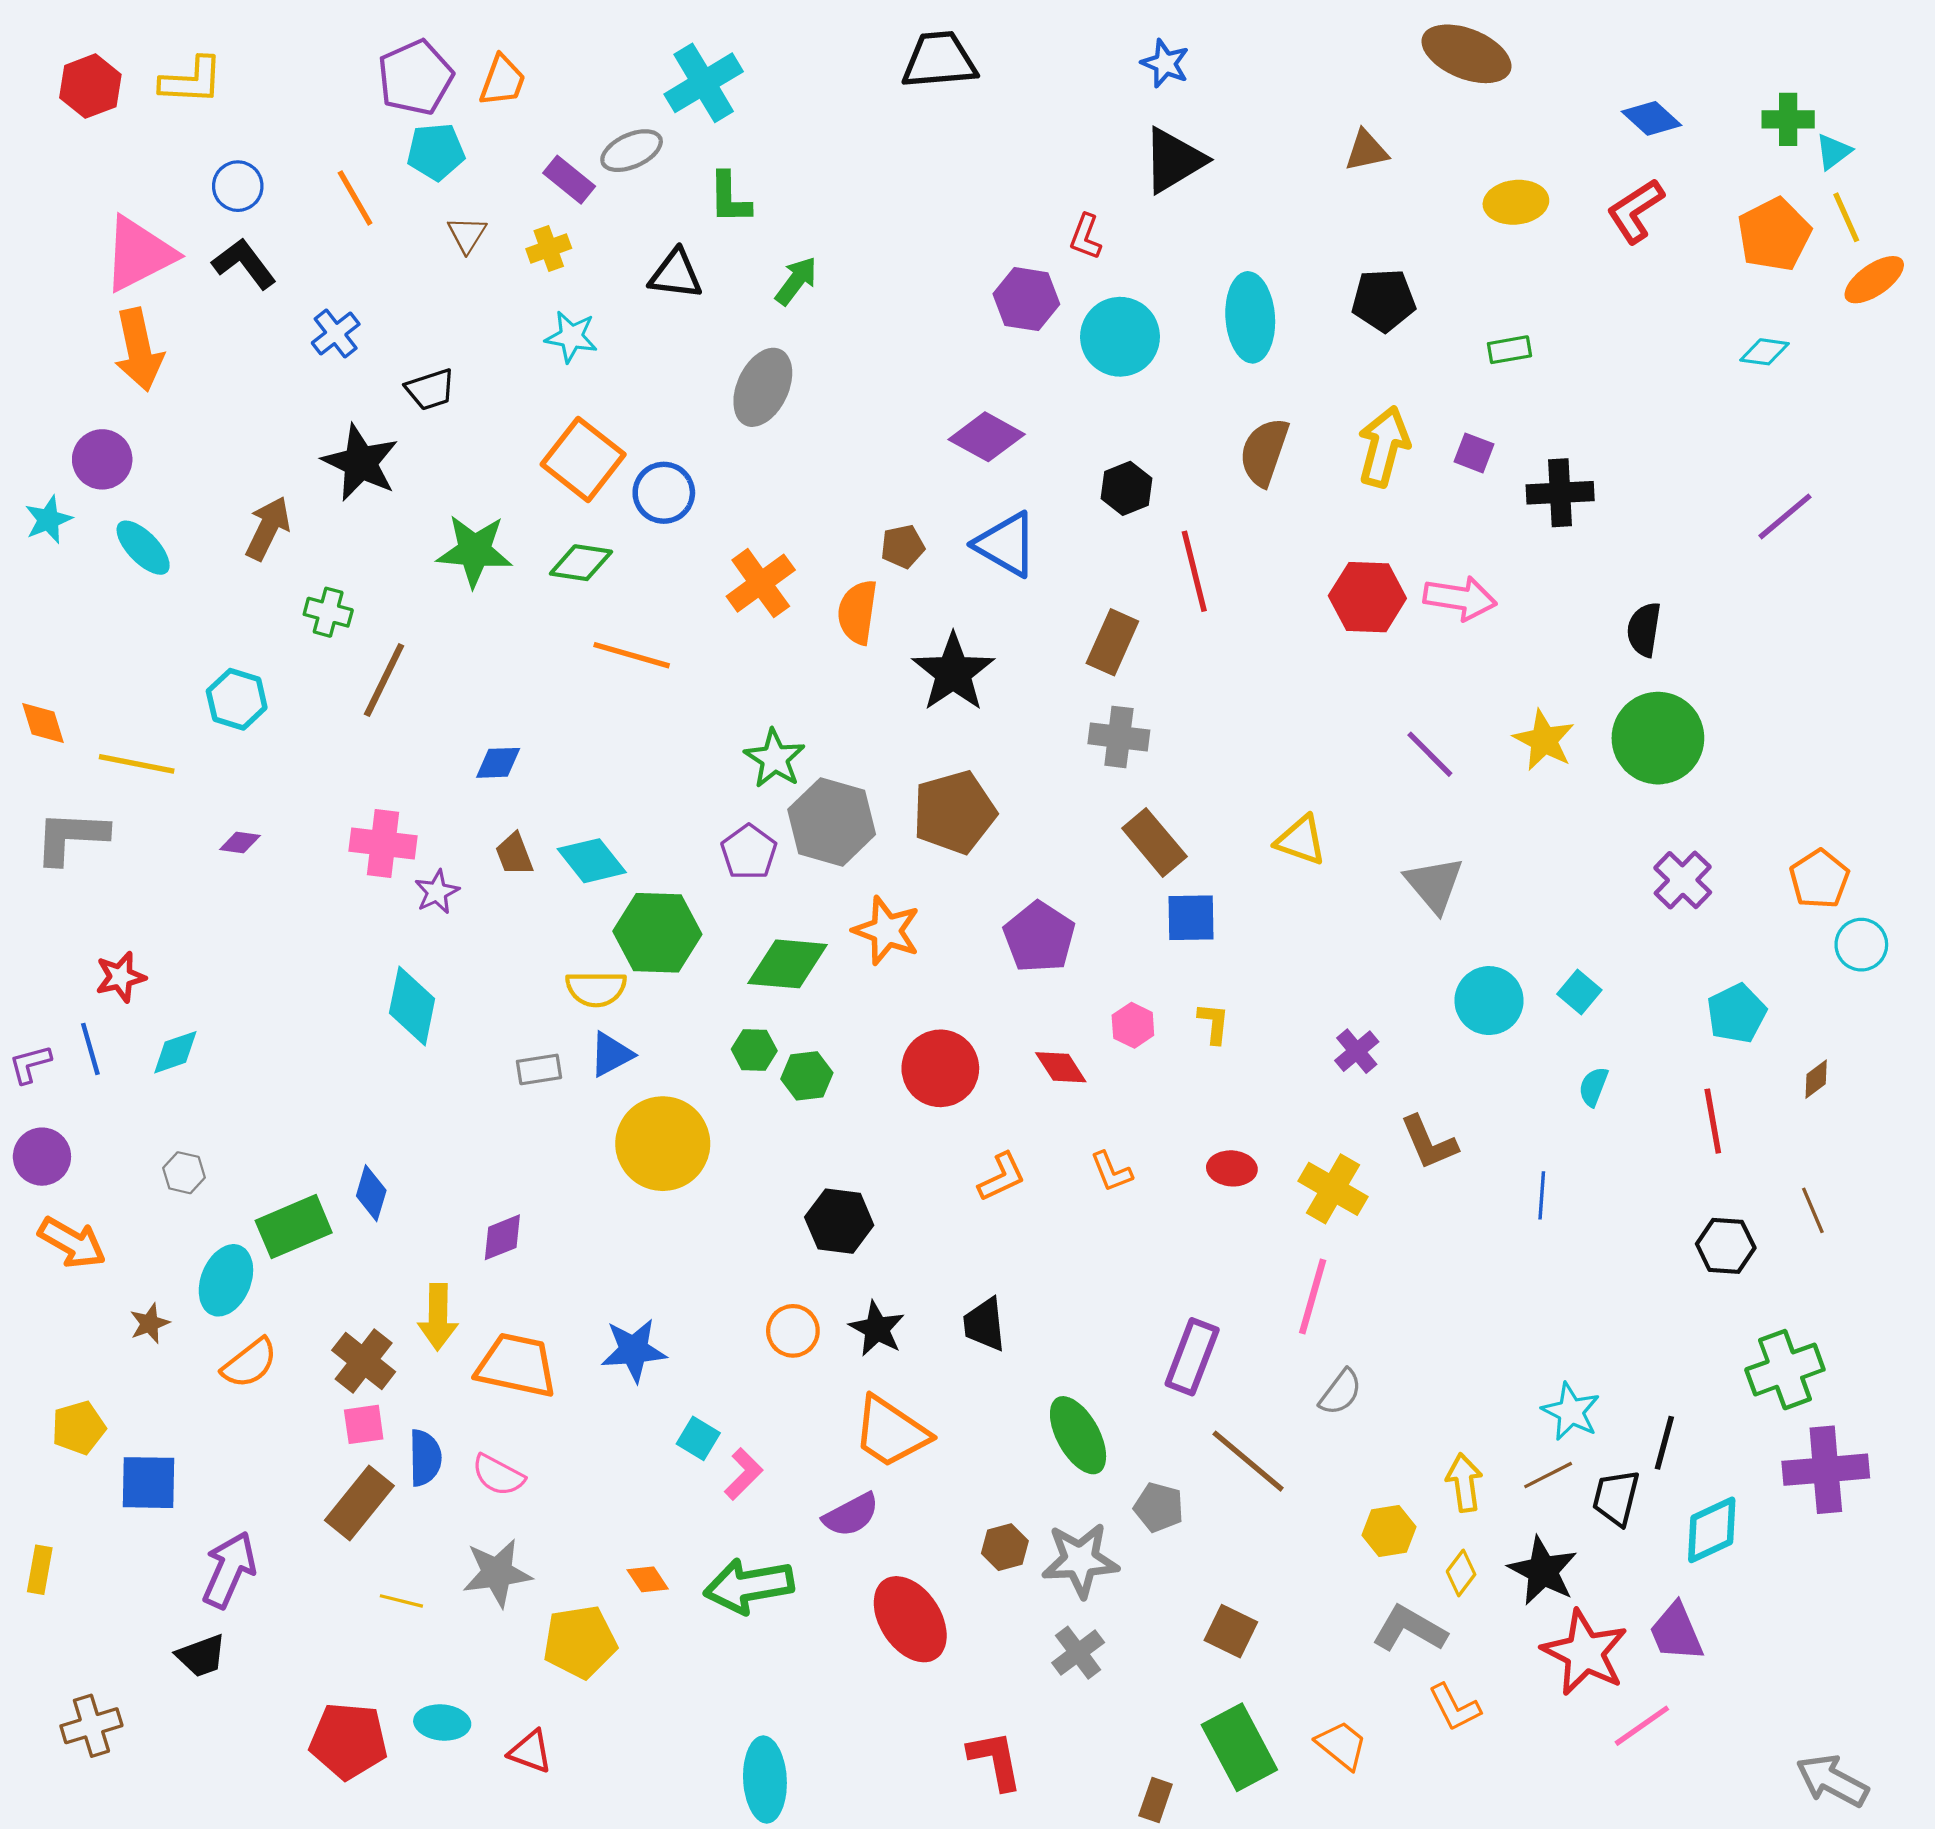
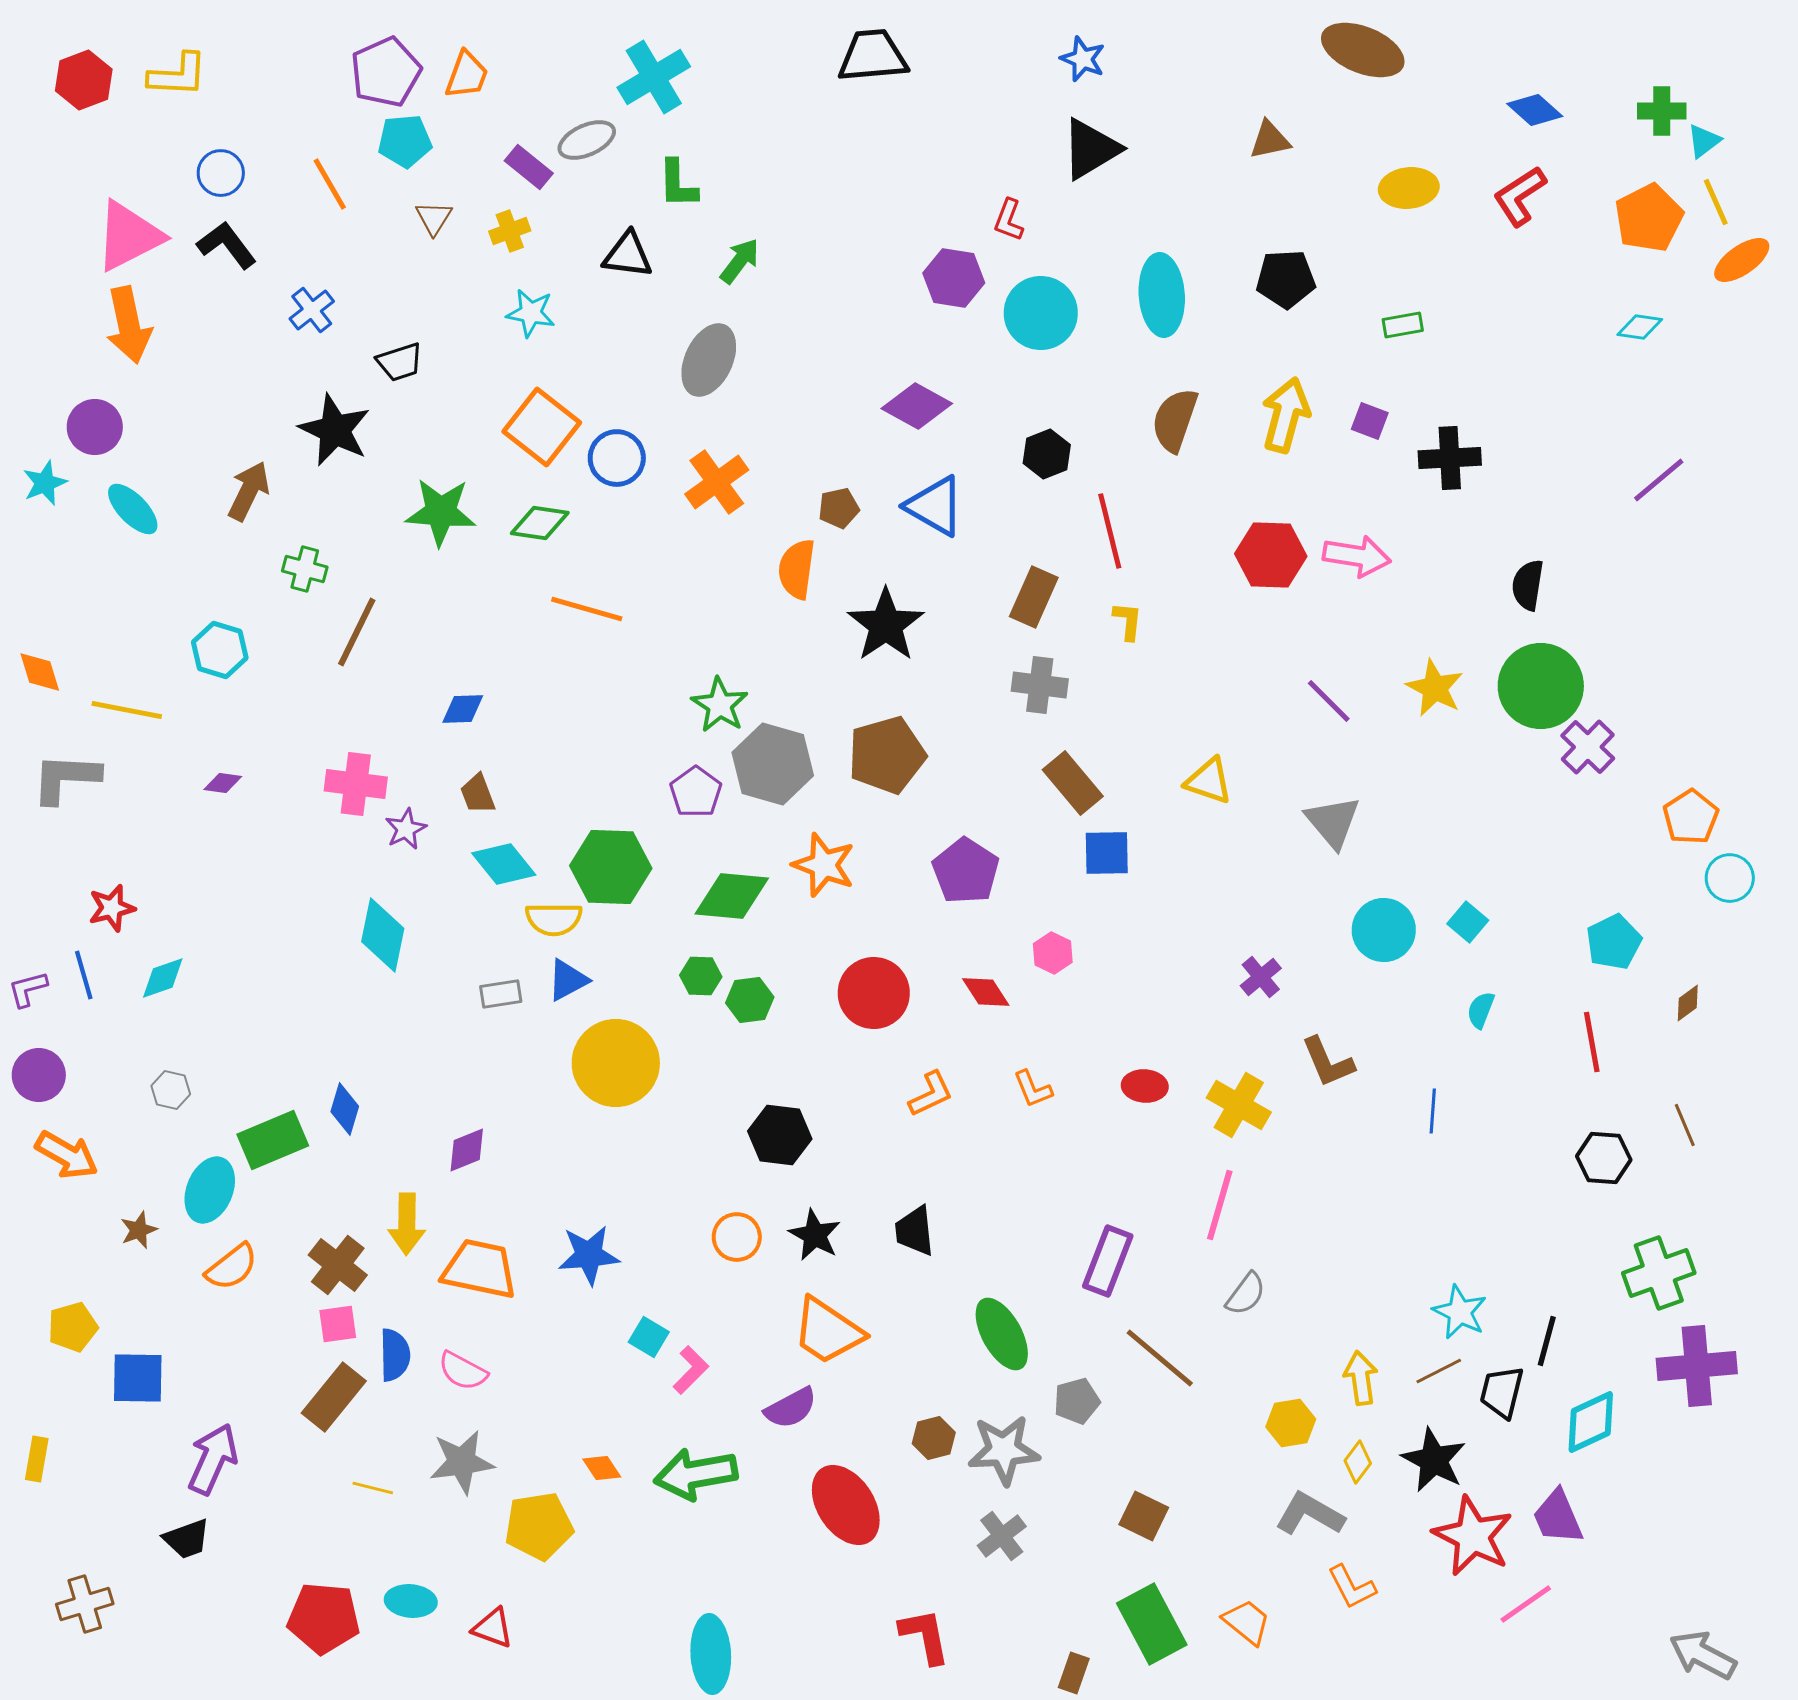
orange cross: (761, 583) -> (717, 482), moved
cyan diamond: (592, 861) -> (504, 864), moved
purple cross: (1683, 880) -> (1588, 747), moved
yellow L-shape: (1214, 1023) -> (1128, 621), moved
gray pentagon: (1159, 1507) -> (1077, 1401), turned -30

